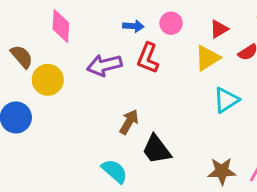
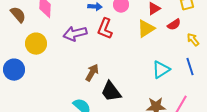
brown semicircle: (22, 57) -> (18, 15), moved
cyan triangle: (226, 100) -> (161, 70), moved

